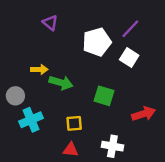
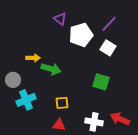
purple triangle: (50, 23) -> (60, 19), moved
green square: (104, 96) -> (101, 82), moved
red arrow: (144, 114) -> (120, 119), moved, turned -138

